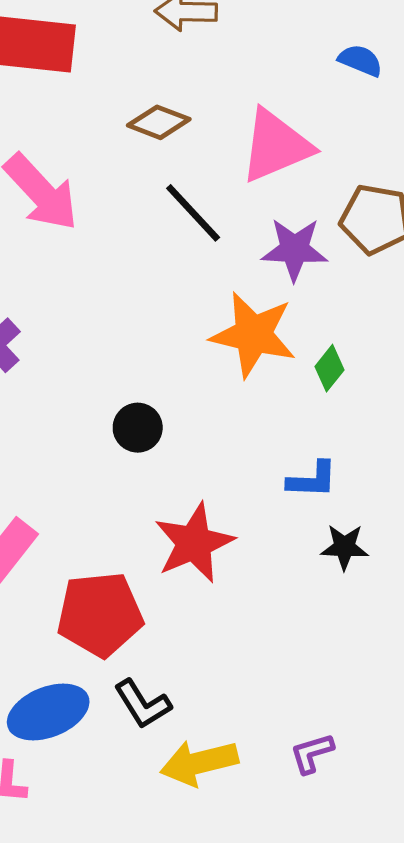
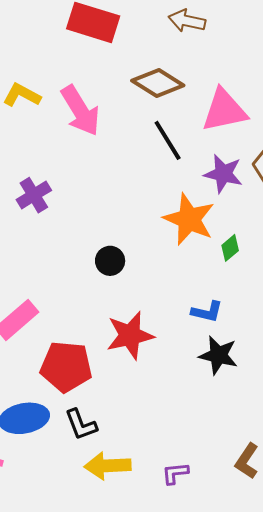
brown diamond: (159, 122) -> (158, 83), size x1.4
black star: (345, 547) -> (218, 355), size x1.4

